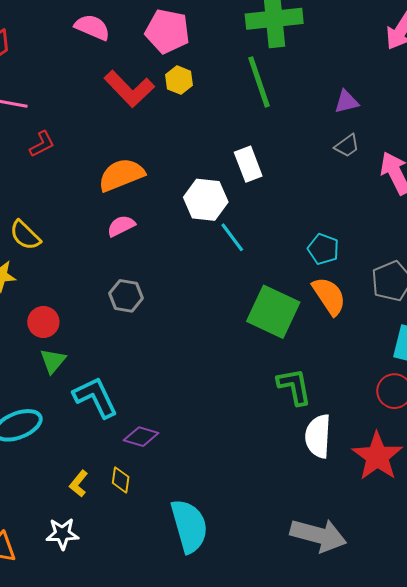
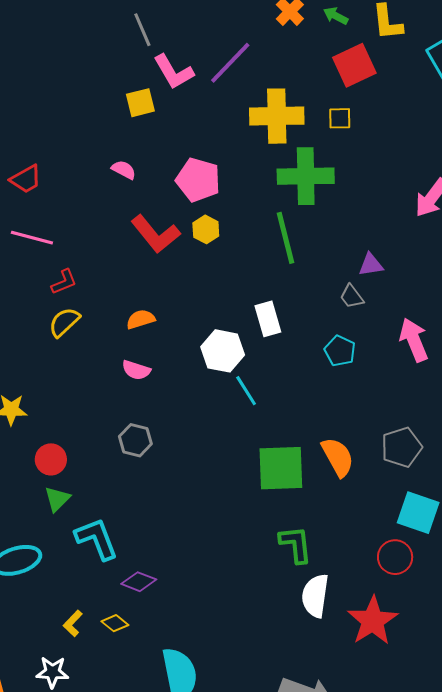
pink semicircle: (92, 27) -> (124, 170), size x0.7
gray trapezoid: (347, 146) -> (352, 297), moved, turned 84
orange semicircle: (121, 175) -> (141, 319), size x0.6
pink semicircle: (121, 226) -> (136, 370), turned -140
yellow semicircle: (25, 235) -> (64, 322), moved, turned 88
cyan pentagon: (323, 249) -> (340, 351), moved
green square: (273, 312) -> (281, 468), turned -32
yellow diamond: (121, 480) -> (115, 623), turned -64

